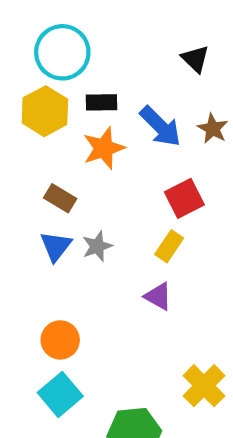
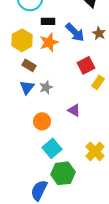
yellow hexagon: (45, 111) -> (22, 40), moved
yellow rectangle: (169, 246) -> (98, 82), moved
orange circle: (60, 340) -> (42, 121), moved
cyan square: (60, 394) -> (52, 148), moved

